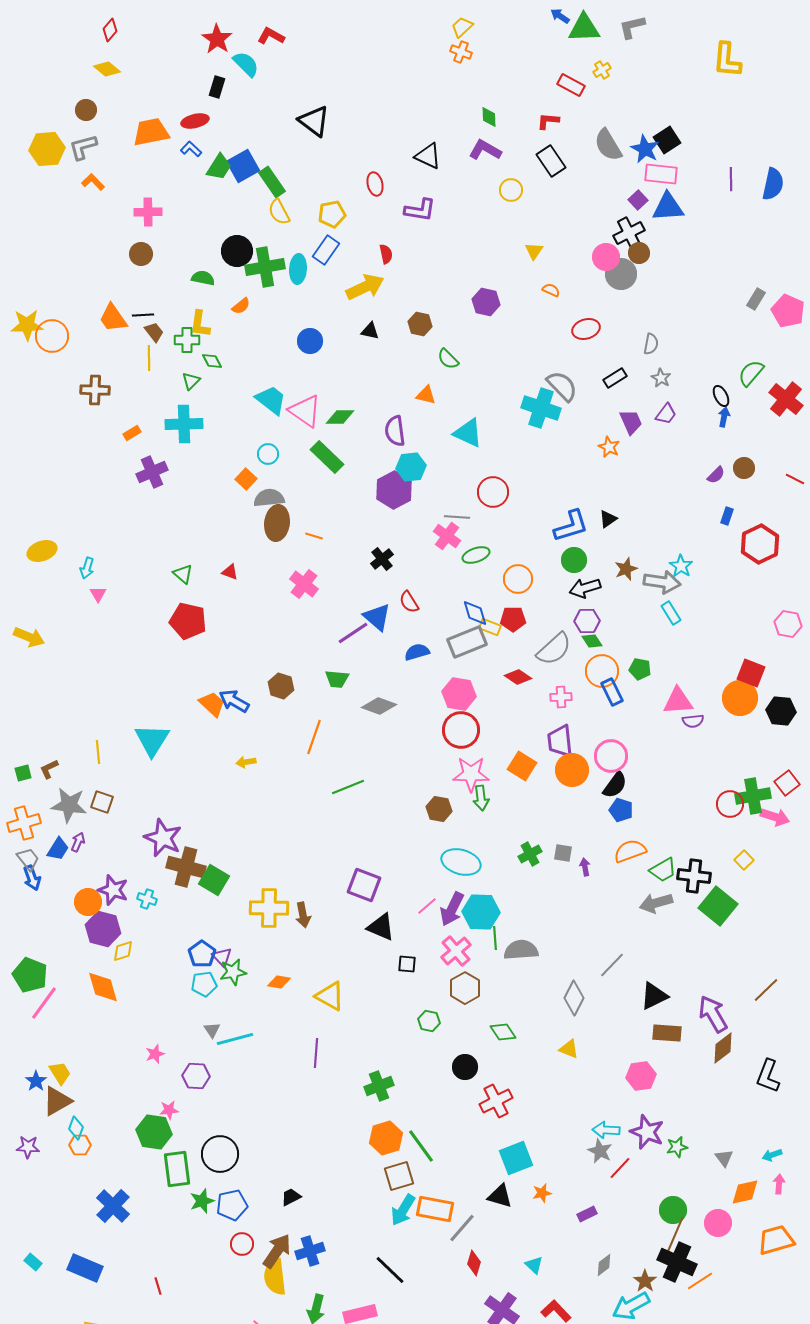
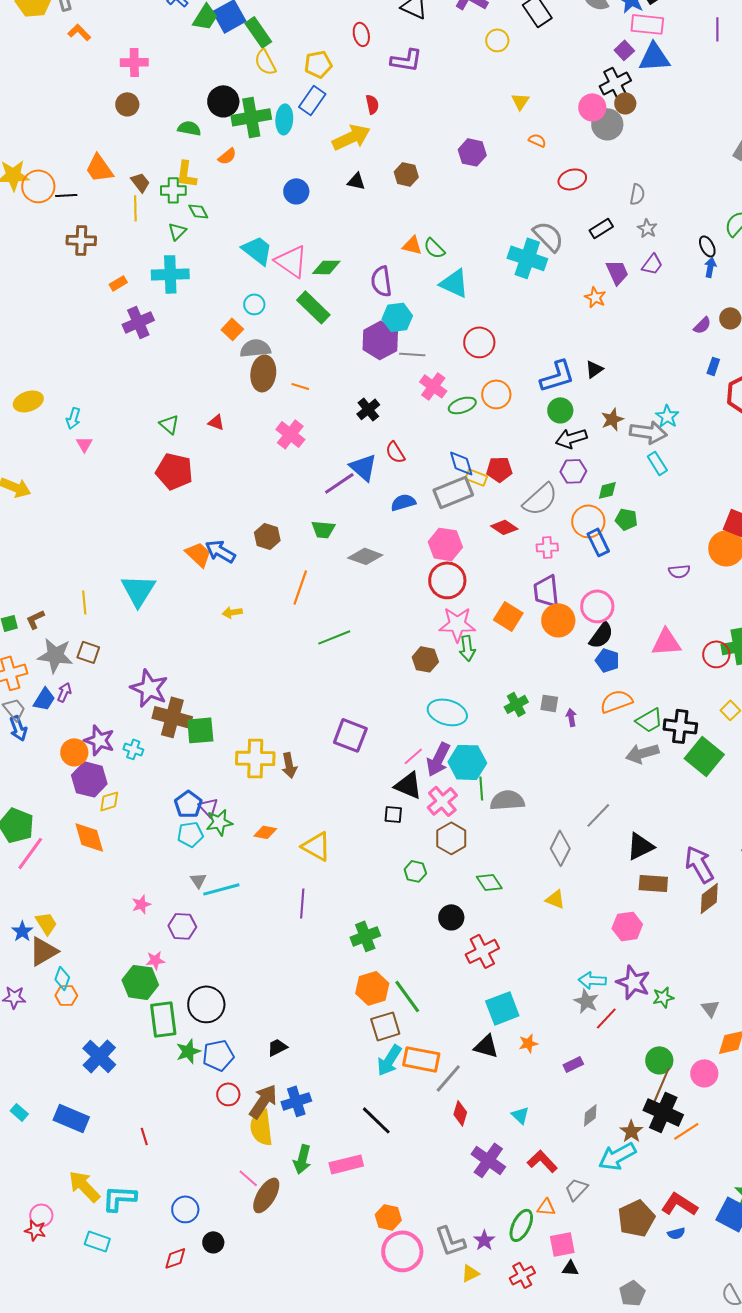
black line: (143, 315) -> (66, 195), moved
green semicircle: (448, 359) -> (434, 248), moved
gray line: (457, 517) -> (412, 354), moved
orange circle: (518, 579) -> (496, 394), moved
green diamond: (592, 641) -> (607, 490), moved, turned -70
pink triangle: (678, 701) -> (666, 642), moved
green square: (214, 880) -> (200, 730), turned -36
black triangle: (381, 927) -> (408, 785), moved

